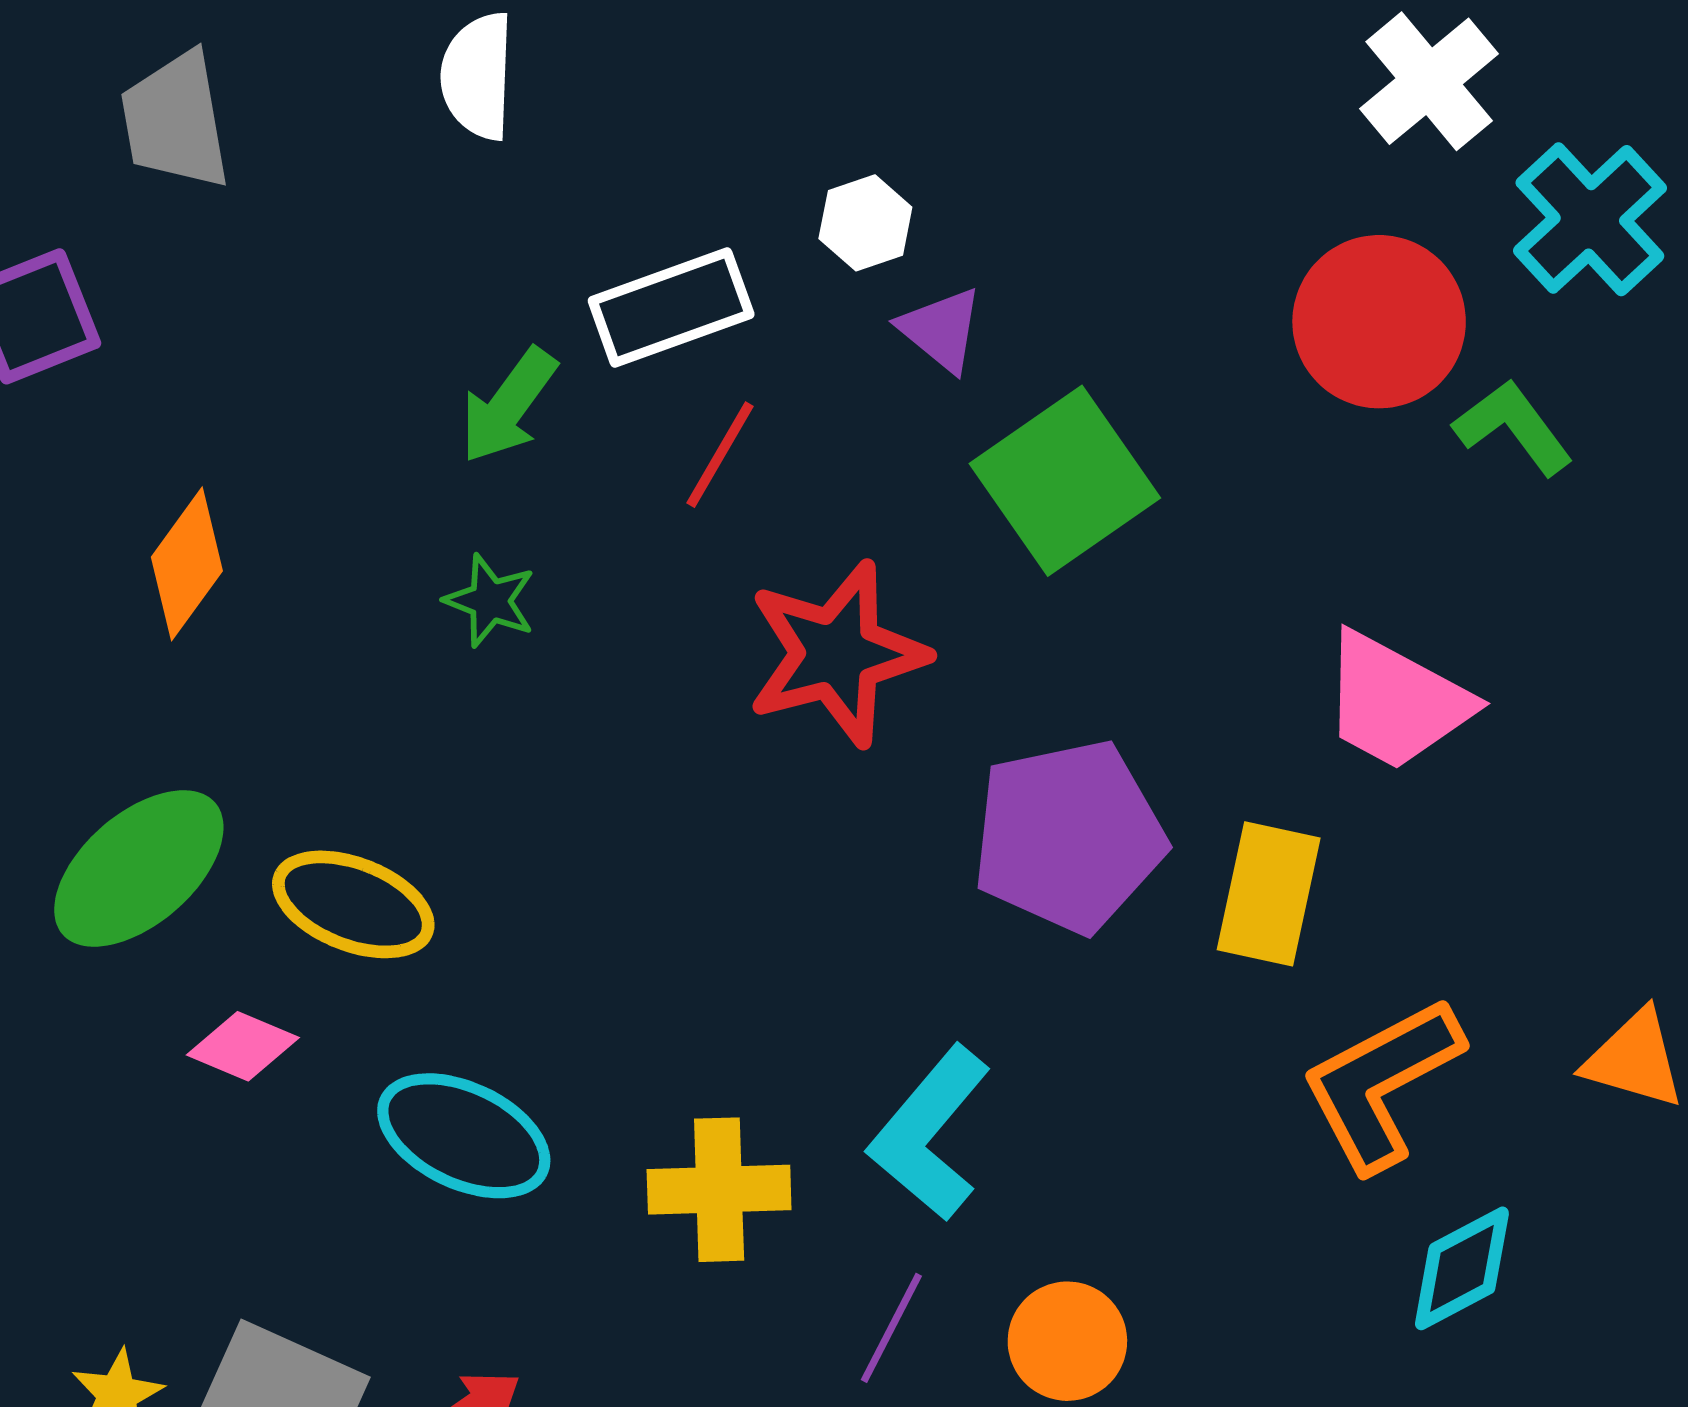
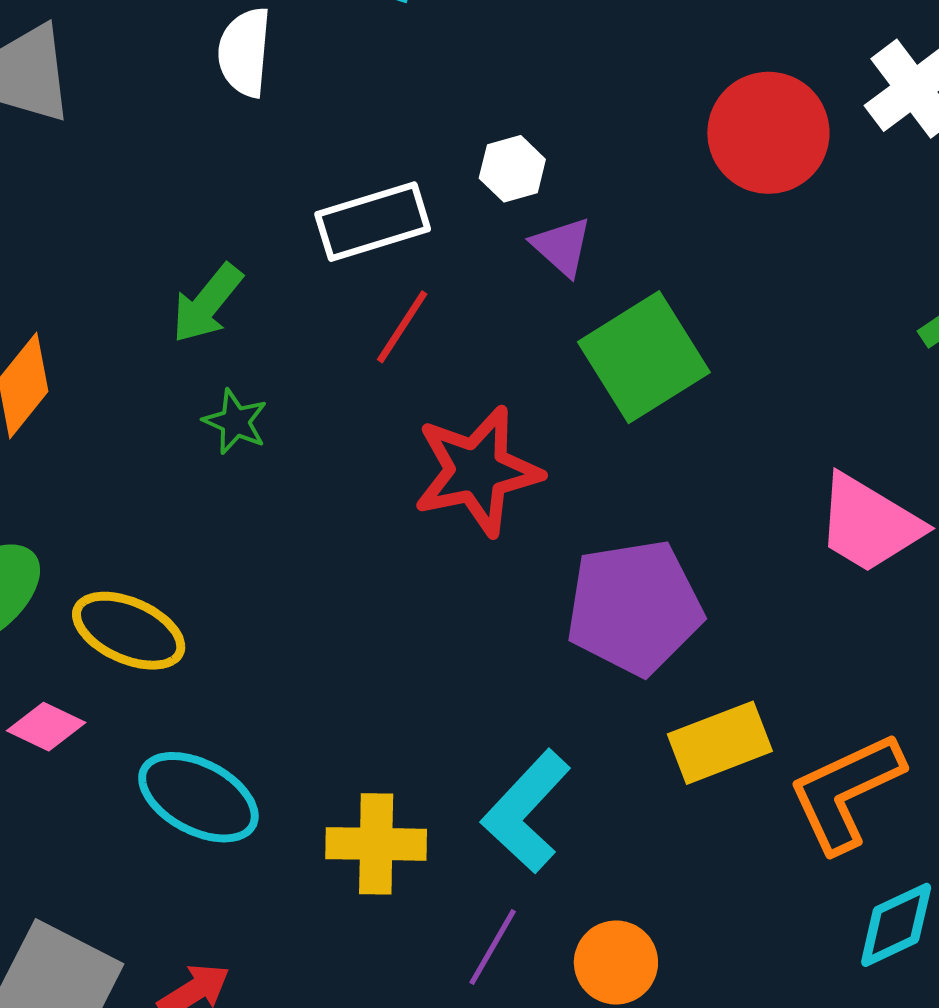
red circle: (1379, 322) -> (768, 133), moved
green arrow: (508, 406) -> (207, 303), moved
yellow rectangle: (1269, 894) -> (720, 743), moved, turned 54

